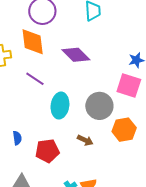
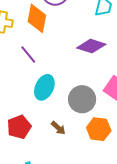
purple diamond: (76, 55) -> (91, 46), moved, turned -44
red pentagon: (47, 151) -> (19, 127), turned -30

